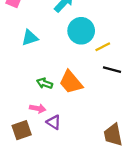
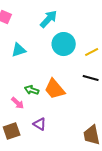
yellow line: (103, 47) -> (92, 52), moved
pink arrow: (38, 108) -> (18, 103), moved, turned 32

